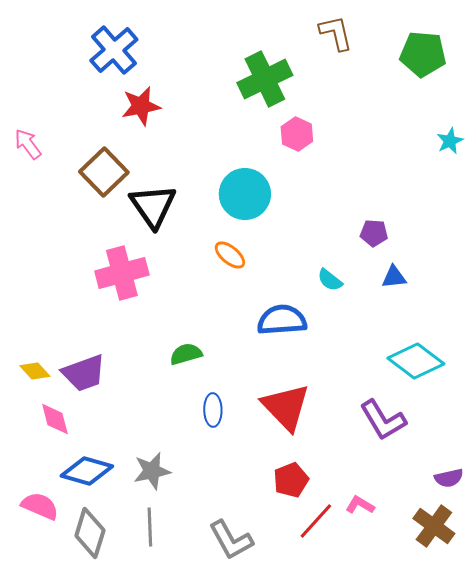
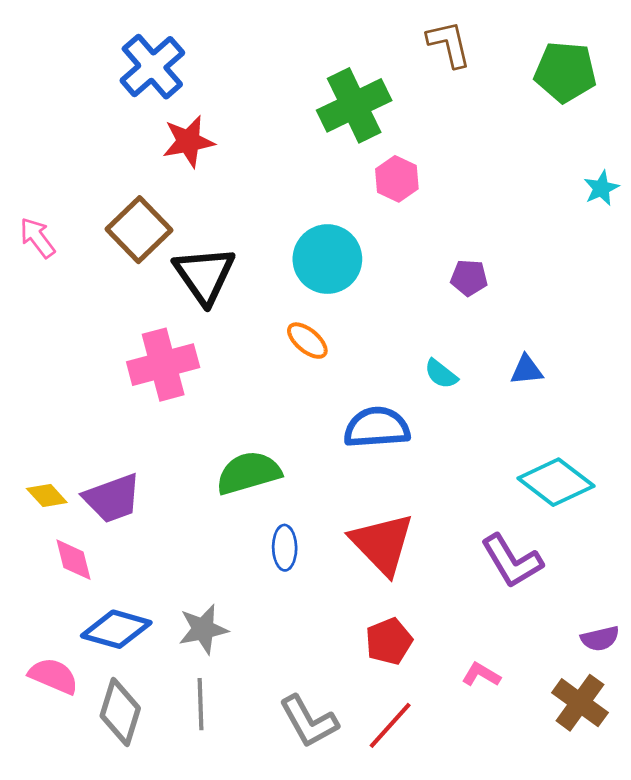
pink arrow: (28, 144) -> (37, 238), moved
purple pentagon: (374, 233) -> (469, 278), moved
green semicircle: (186, 354) -> (249, 473), size x1.5
red line: (316, 521) -> (390, 725), moved

